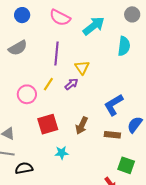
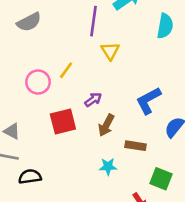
purple line: (57, 53) -> (93, 21), moved
purple arrow: (71, 84) -> (93, 100), moved
brown rectangle: (112, 135) -> (135, 146), moved
cyan star: (62, 153) -> (108, 167), moved

